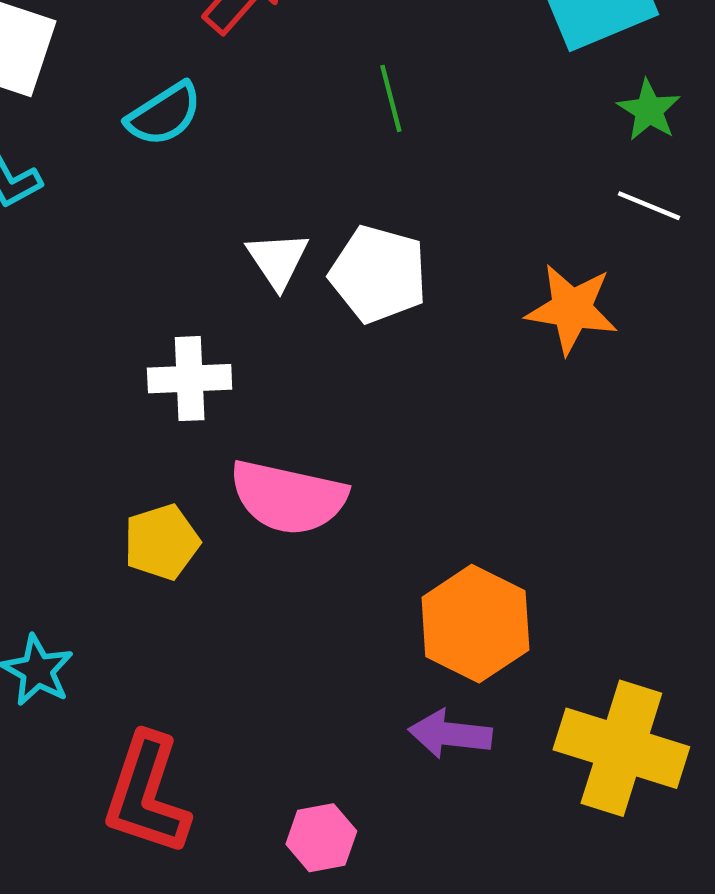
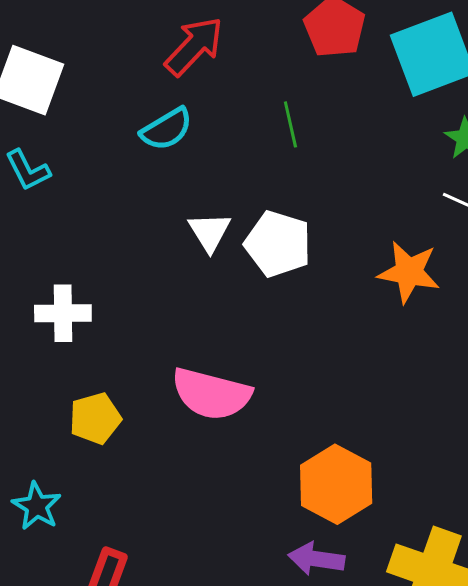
cyan semicircle: (164, 114) -> (167, 129), moved
white cross: (190, 379) -> (63, 313), moved
yellow pentagon: (162, 542) -> (95, 418), moved

